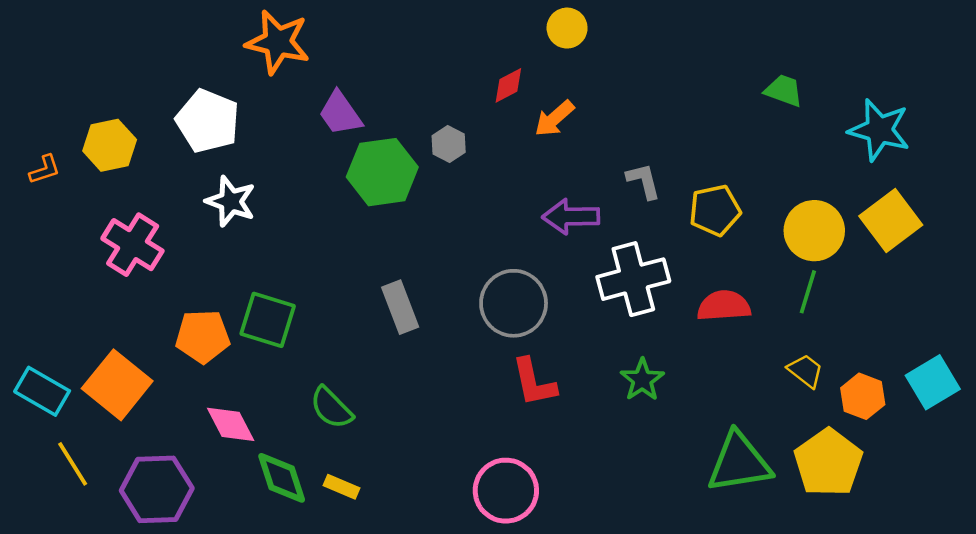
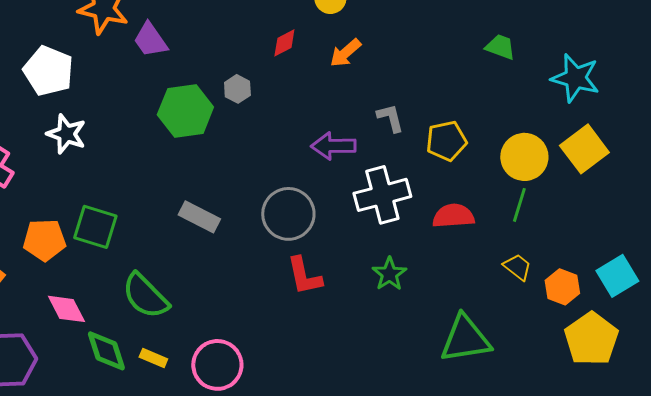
purple trapezoid: (340, 113) -> (150, 40), moved
orange arrow: (554, 119) -> (345, 53), moved
gray rectangle: (400, 307) -> (199, 217), turned -42
green semicircle: (331, 408) -> (145, 296), size x1.4
yellow pentagon: (828, 463) -> (591, 339), moved
pink circle: (506, 491) -> (217, 365), moved

